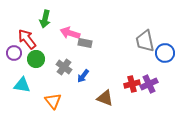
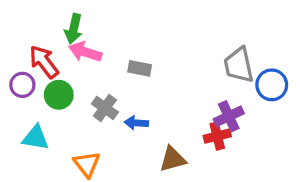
pink arrow: (70, 33) -> (85, 52), moved
blue arrow: (83, 76) -> (136, 123), turned 56
purple cross: (149, 84) -> (229, 116), moved
brown triangle: (105, 98) -> (173, 159), turned -36

